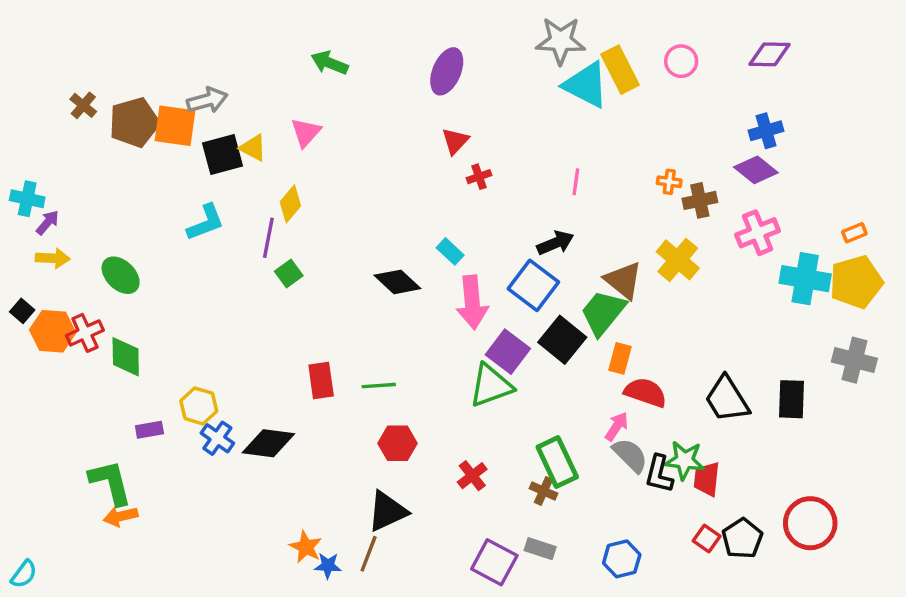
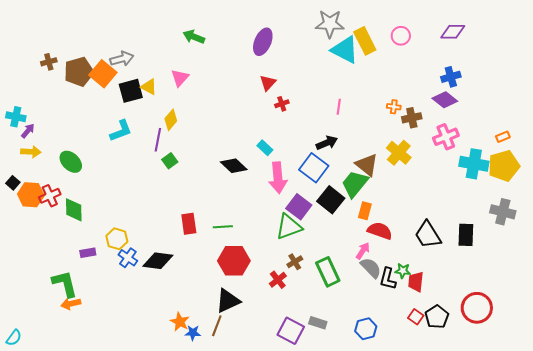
brown cross: (83, 105) -> (49, 62), turned 35
orange square: (175, 126) -> (103, 74), turned 32
red hexagon: (397, 443) -> (234, 261), size x1.4
green star: (685, 460) -> (403, 271), size x0.7
brown cross: (544, 491) -> (295, 262), moved, turned 35

